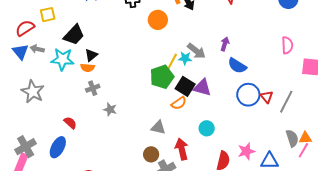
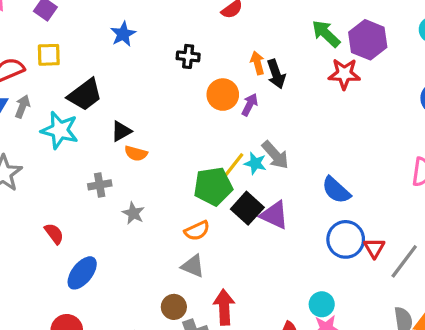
purple arrow: (225, 44) -> (250, 105), moved
gray arrow: (37, 49) -> (22, 107), turned 88
black triangle: (91, 55) -> (121, 131), moved
orange semicircle: (88, 68) -> (136, 153), moved
orange semicircle: (179, 103) -> (197, 231), moved
gray star: (110, 109) -> (133, 213), moved
cyan circle: (207, 128) -> (322, 304), moved
blue ellipse: (58, 147) -> (82, 273), moved

